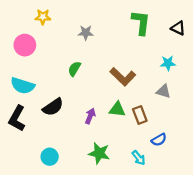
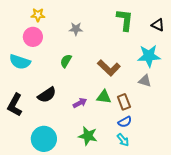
pink circle: (25, 45) -> (33, 37), moved
cyan star: (168, 63) -> (149, 56), size x1.6
cyan semicircle: (23, 86) -> (20, 62), moved
purple arrow: (90, 116) -> (80, 103), turned 40
blue semicircle: (159, 140) -> (125, 122), moved
cyan circle: (50, 157) -> (44, 139), size x1.6

